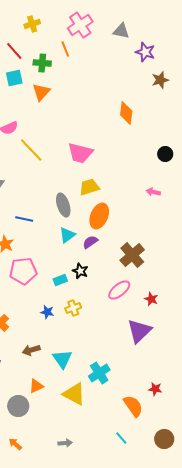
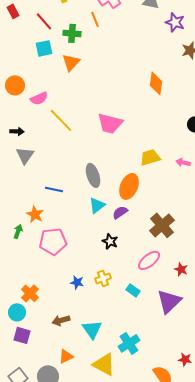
yellow trapezoid: (89, 187) -> (150, 157), moved
cyan rectangle: (60, 280) -> (133, 290), moved, turned 56

